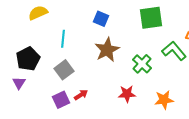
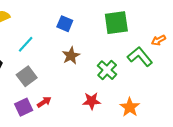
cyan line: (63, 39) -> (26, 44), turned 36
brown star: (107, 50) -> (71, 56), size x0.7
orange star: (164, 100) -> (130, 107), turned -30

